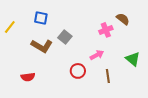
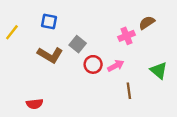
brown semicircle: (123, 19) -> (147, 23), turned -72
red circle: (78, 71) -> (93, 64), moved
red semicircle: (28, 77) -> (35, 104), moved

